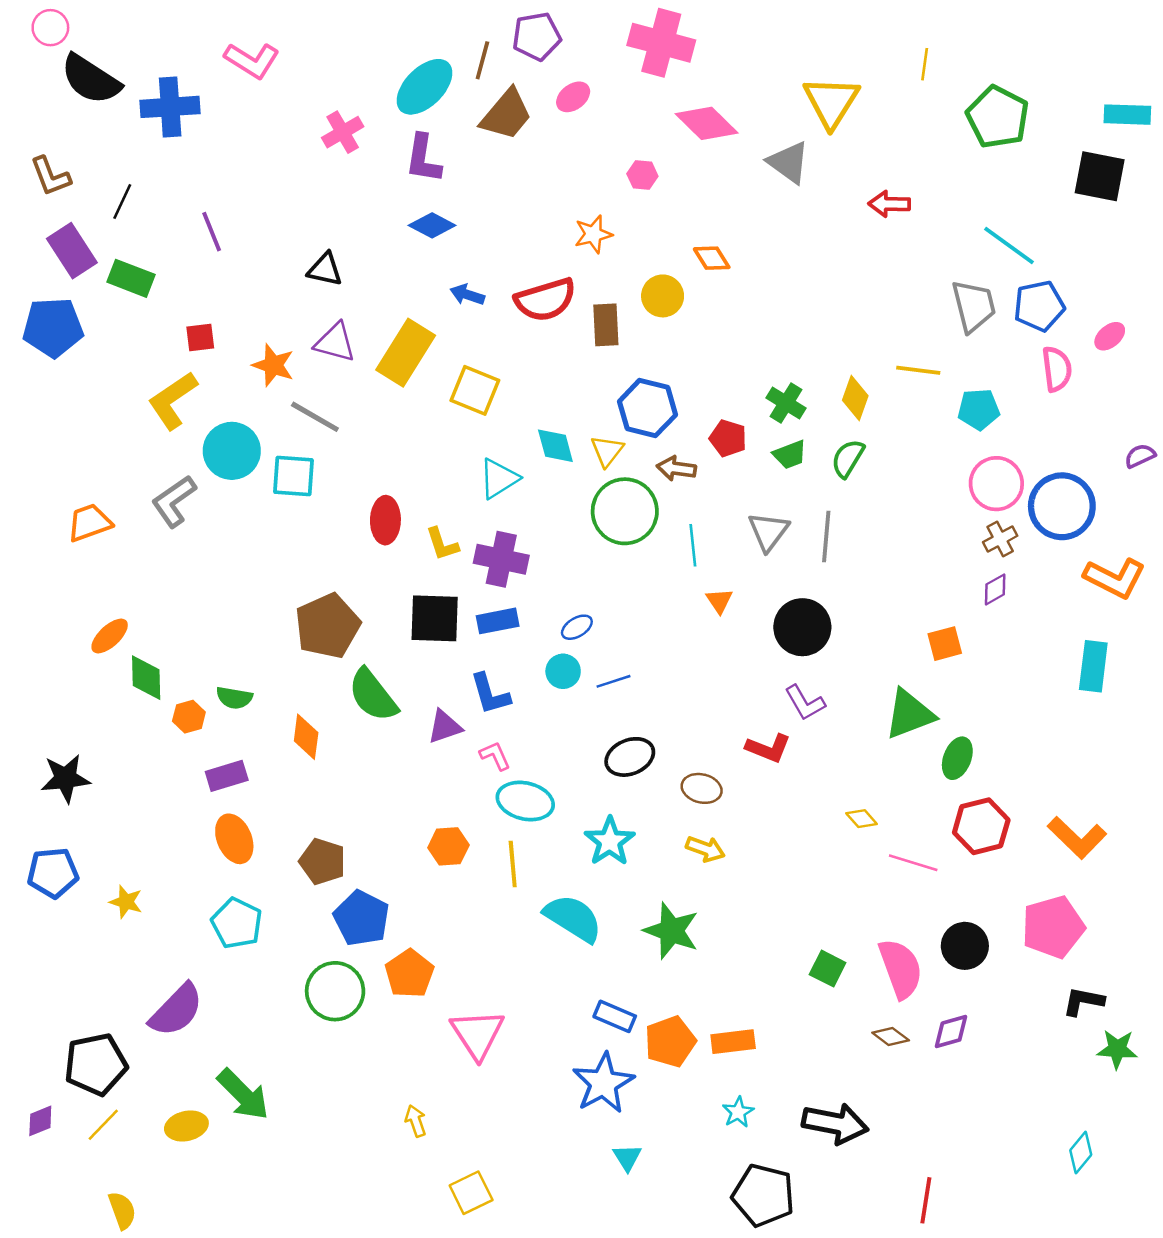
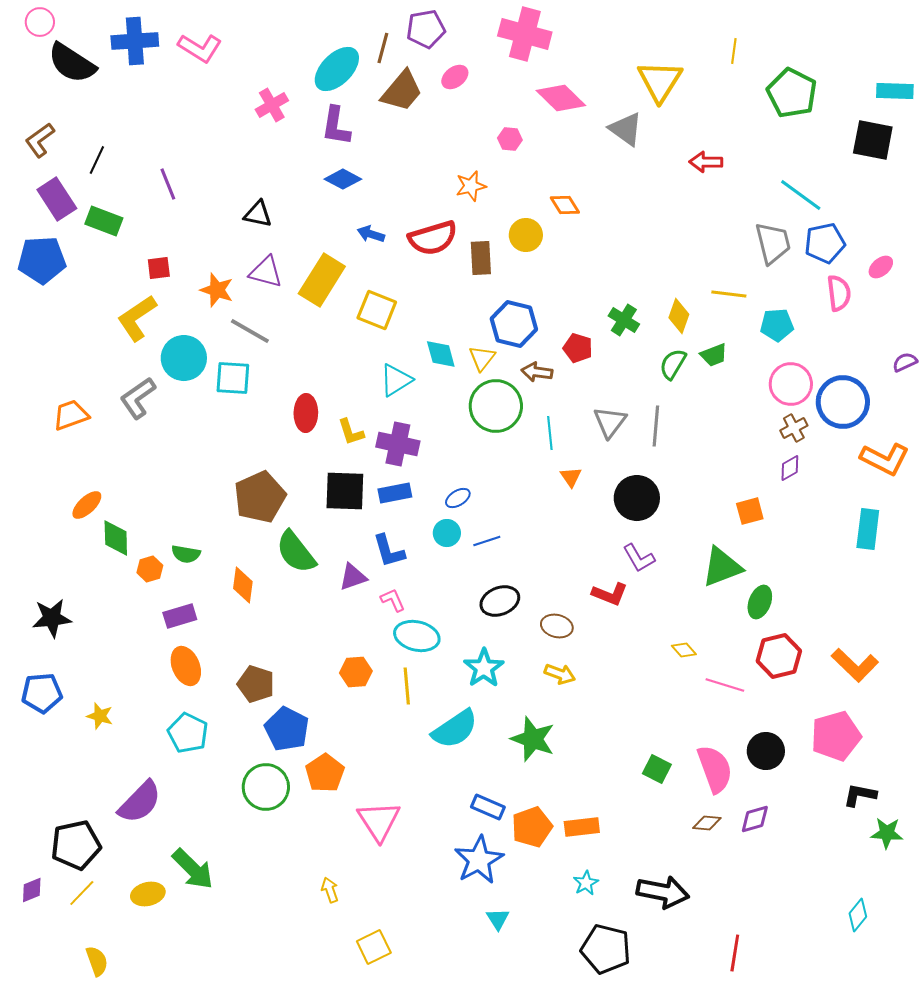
blue cross: (170, 107) -> (135, 41), moved
brown L-shape: (50, 176) -> (40, 140), turned 75
green trapezoid: (790, 455) -> (714, 355), moved
cyan semicircle: (573, 918) -> (455, 729), turned 114
brown diamond: (891, 1037) -> (707, 823), turned -32

